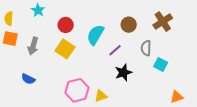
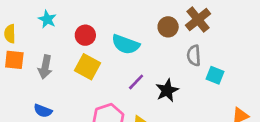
brown cross: (163, 22) -> (198, 20), moved
cyan semicircle: (95, 35) -> (126, 44), turned -95
purple line: (115, 50) -> (136, 82), moved

